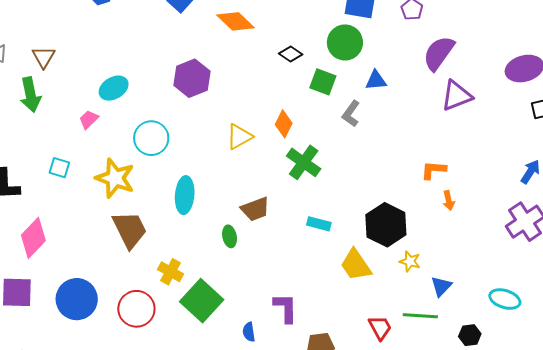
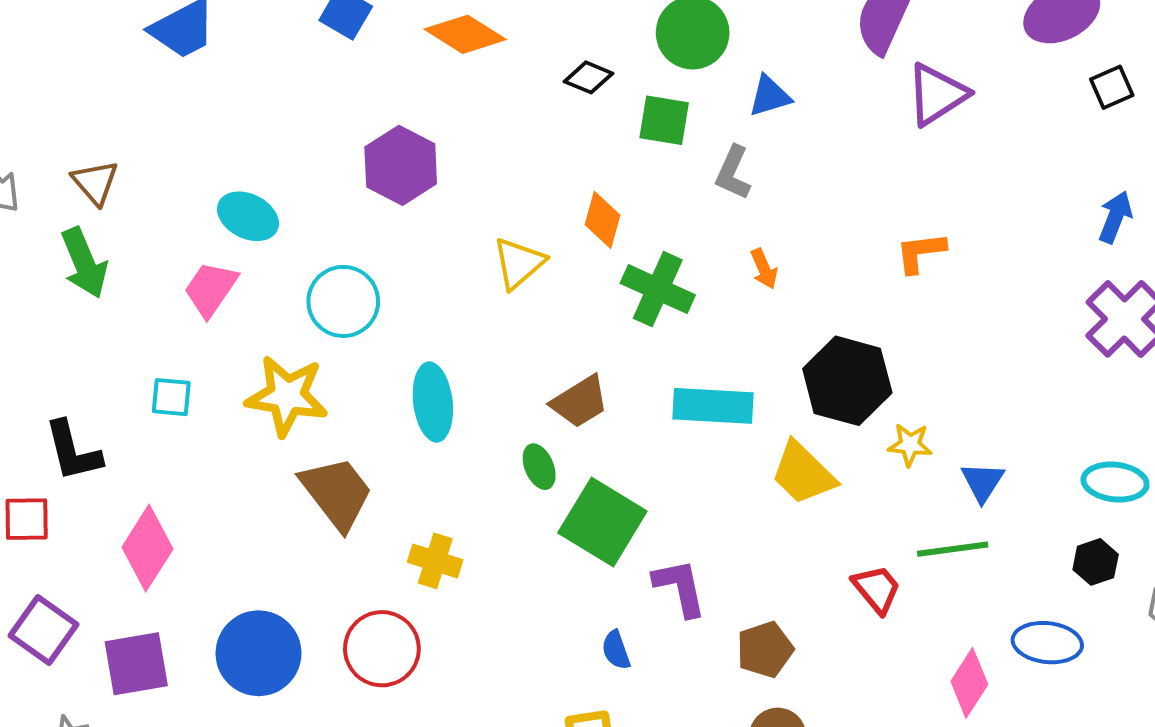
cyan ellipse: (114, 88) -> (248, 216), turned 68
pink trapezoid: (89, 119) -> (211, 289), size x1.4
orange arrow: (449, 200) -> (764, 269), moved
cyan rectangle: (319, 224) -> (713, 406), size x1.6
green square: (202, 301) -> (602, 522), moved
black hexagon: (470, 335) -> (1096, 562), moved

